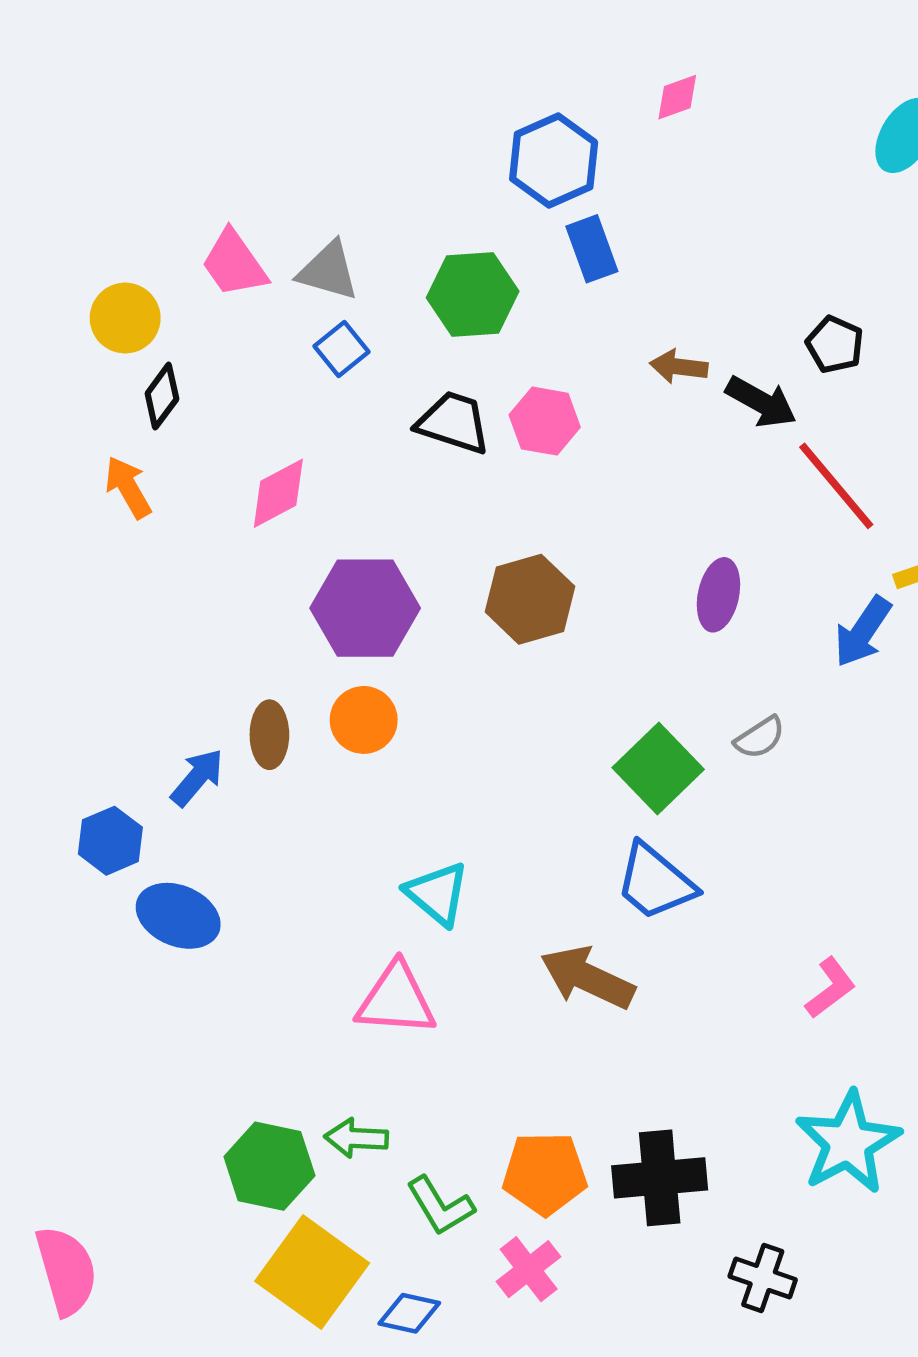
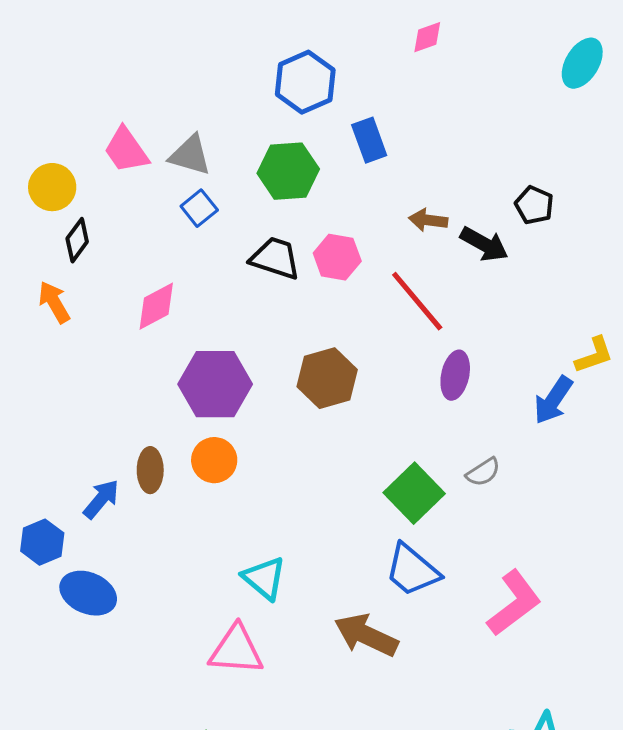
blue hexagon: (554, 160) -> (305, 82), moved
red line: (836, 486) -> (417, 301), moved
pink L-shape: (830, 988) -> (514, 603), moved, size x1.6

